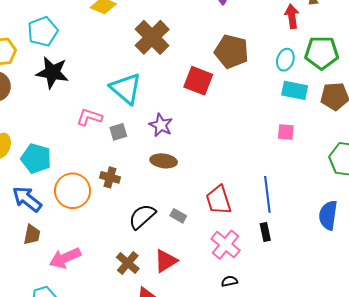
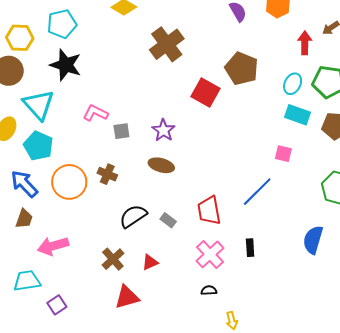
cyan triangle: (126, 88) -> (39, 105), moved
blue line: (267, 194) -> (257, 192), moved, turned 44
red triangle: (166, 261) -> (150, 262), size x0.7

